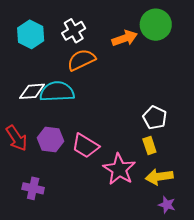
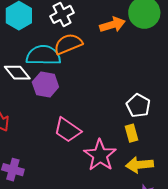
white diamond: (32, 91) -> (17, 73), turned 52
cyan semicircle: (57, 92) -> (43, 55), moved
purple hexagon: (51, 140) -> (45, 85), moved

